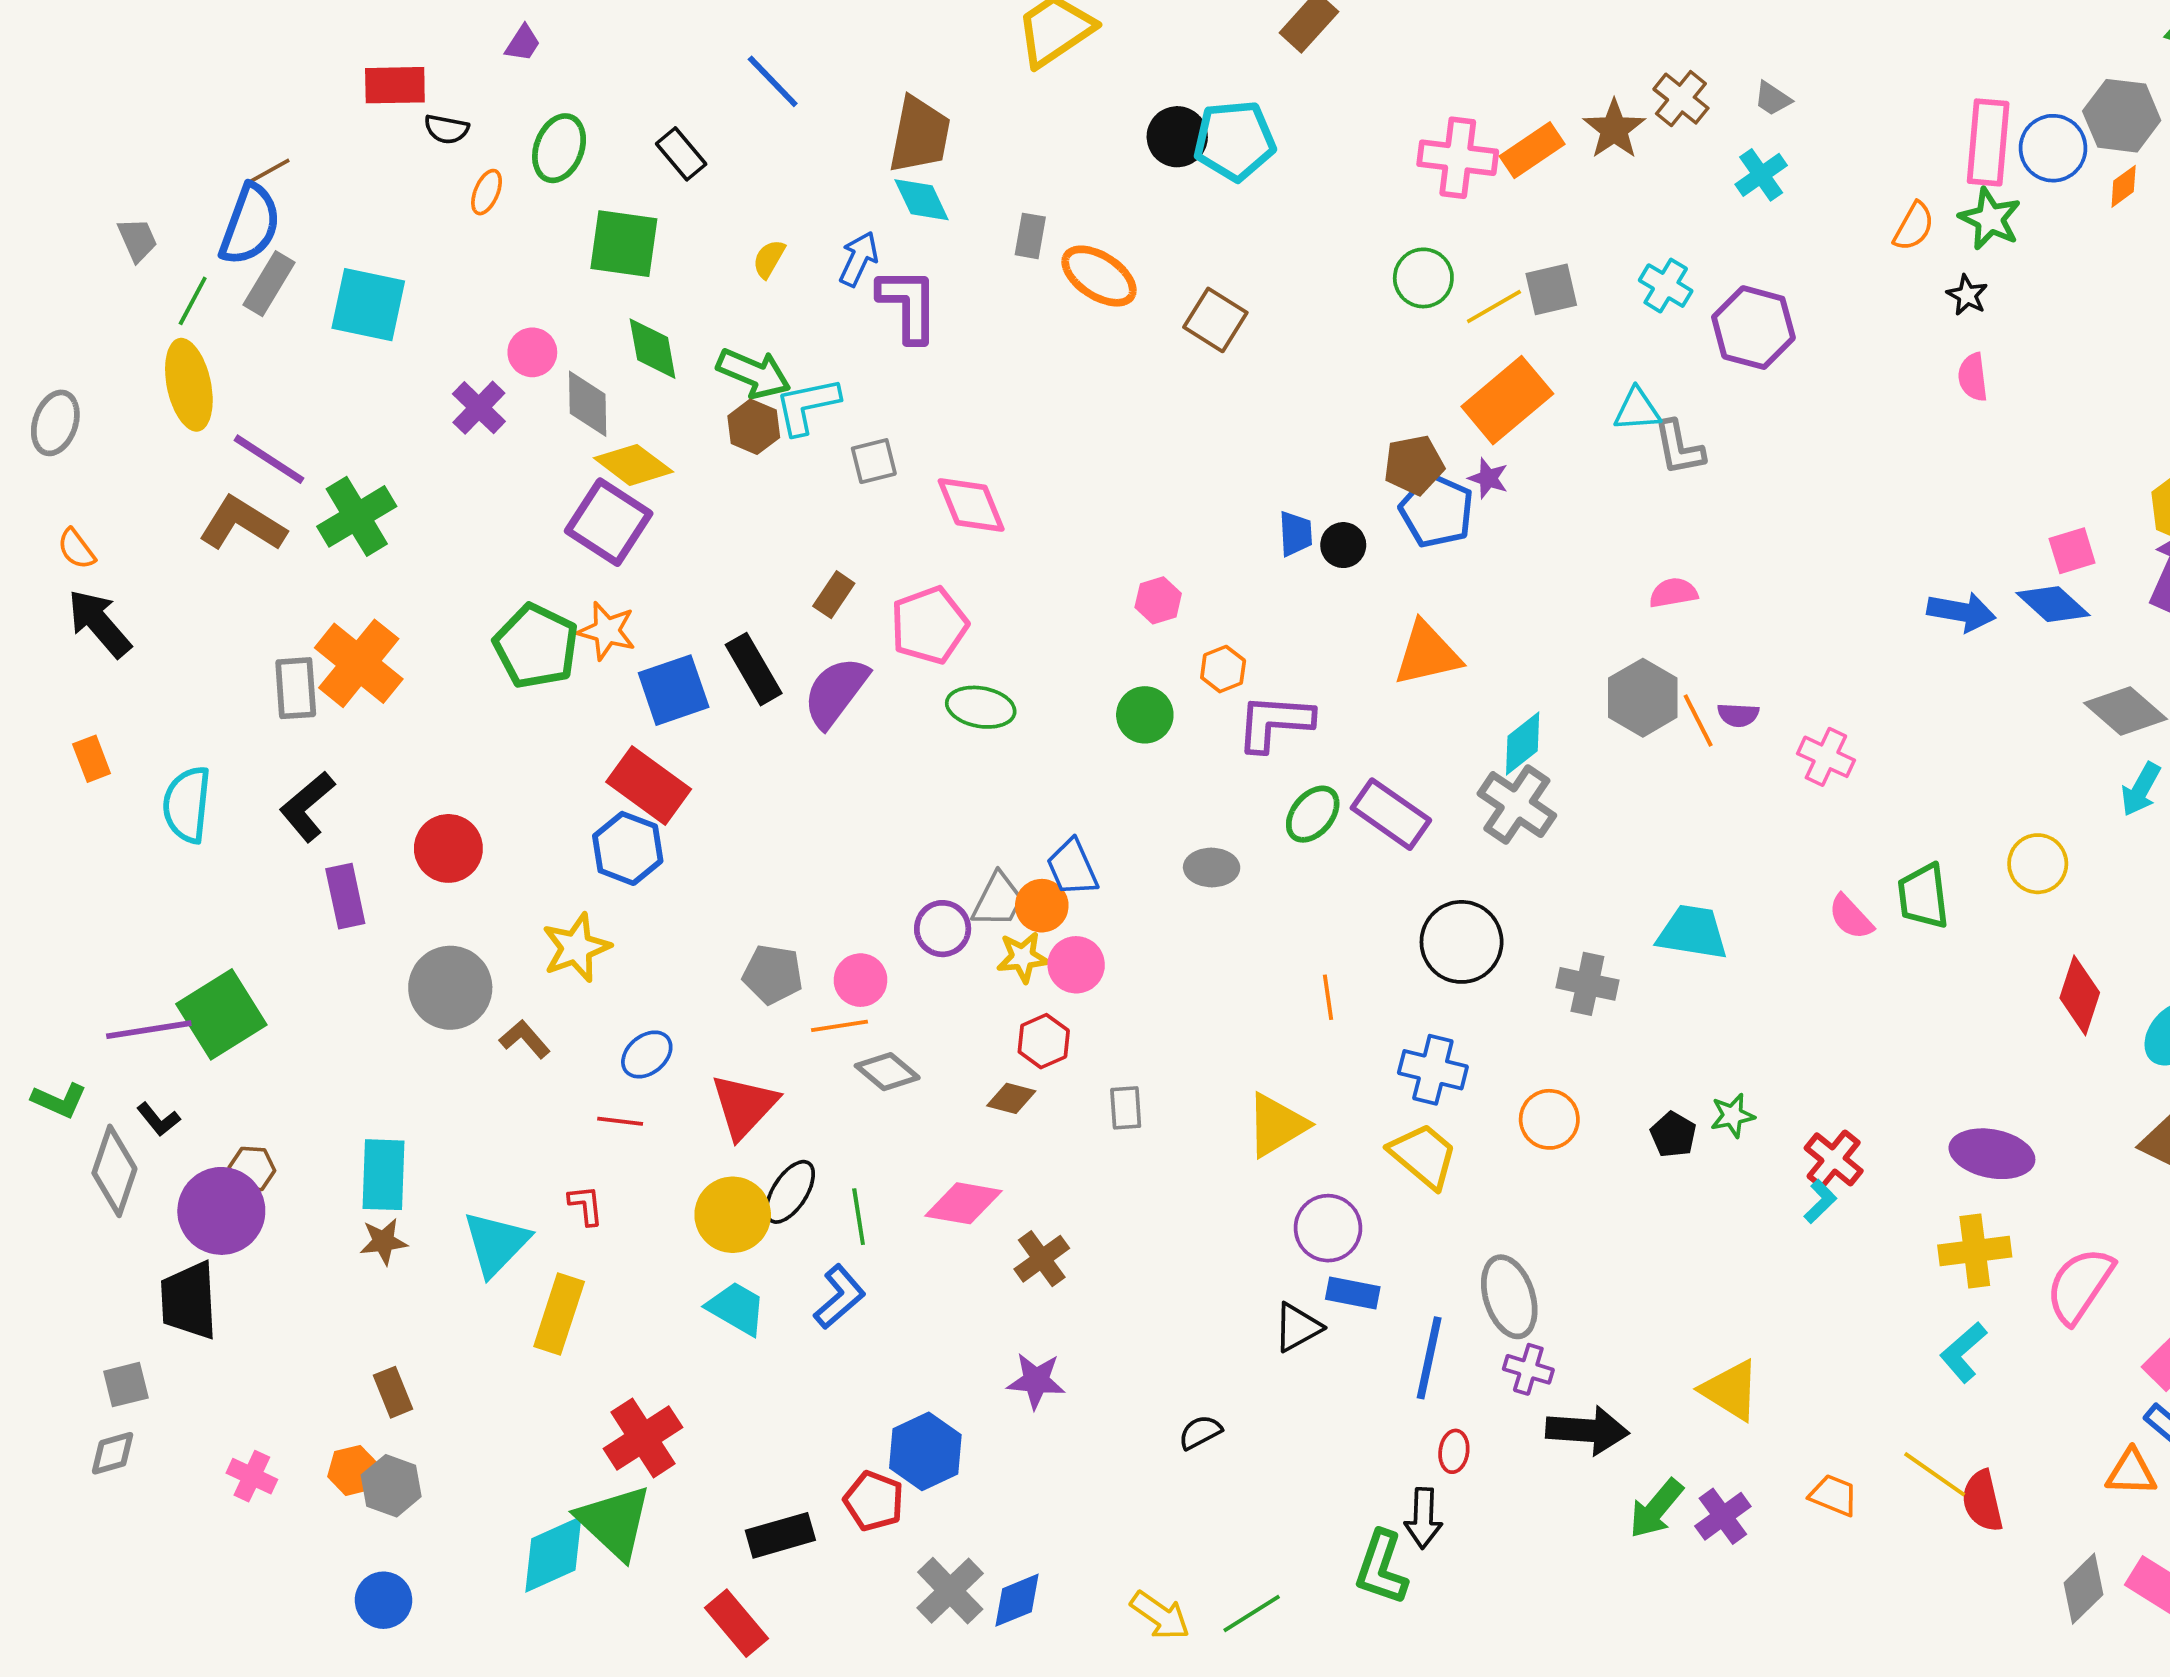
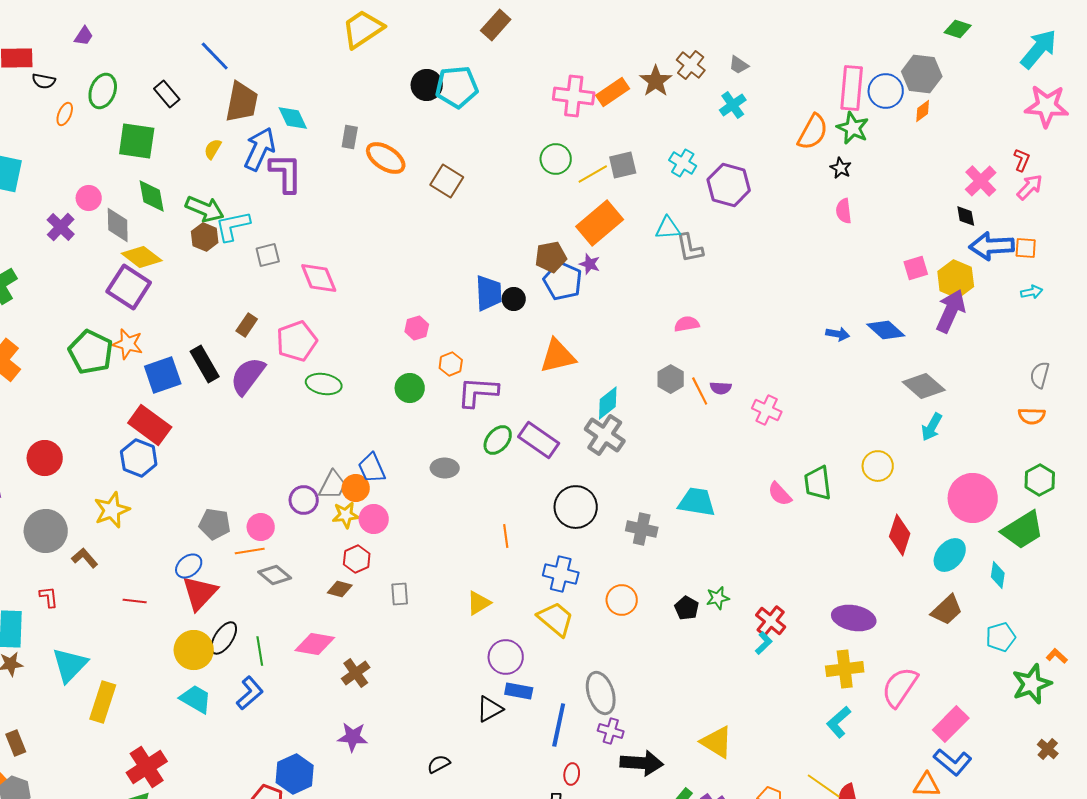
brown trapezoid: (920, 135) -> (242, 102), moved
orange semicircle: (1914, 226) -> (813, 132), size x1.4
blue arrow: (859, 259) -> (260, 149), size x1.5
blue trapezoid: (1296, 534) -> (489, 293), size x1.5
pink square: (2072, 551) -> (916, 268), moved
blue arrow: (1961, 612) -> (838, 334), size x0.7
gray hexagon: (1643, 698) -> (671, 379), size x0.7
blue ellipse: (647, 1054) -> (189, 566), moved
yellow triangle: (1276, 1125) -> (479, 603), size x0.7
red L-shape: (586, 1205) -> (49, 597), moved

